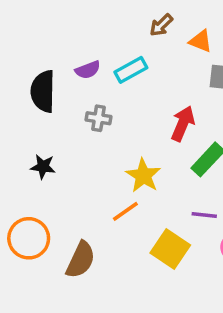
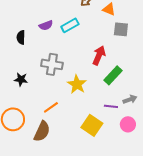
black semicircle: (43, 91) -> (21, 37), size x0.6
gray cross: (99, 118) -> (52, 64), moved, size x1.5
orange line: (125, 211) -> (51, 107), moved

